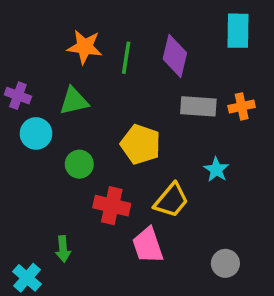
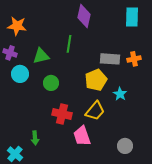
orange star: (85, 47) -> (17, 26), moved
purple diamond: (175, 56) -> (84, 16), moved
green line: (126, 58) -> (69, 44), moved
yellow pentagon: (141, 144) -> (96, 80), moved, turned 30
green circle: (79, 164) -> (51, 83), moved

